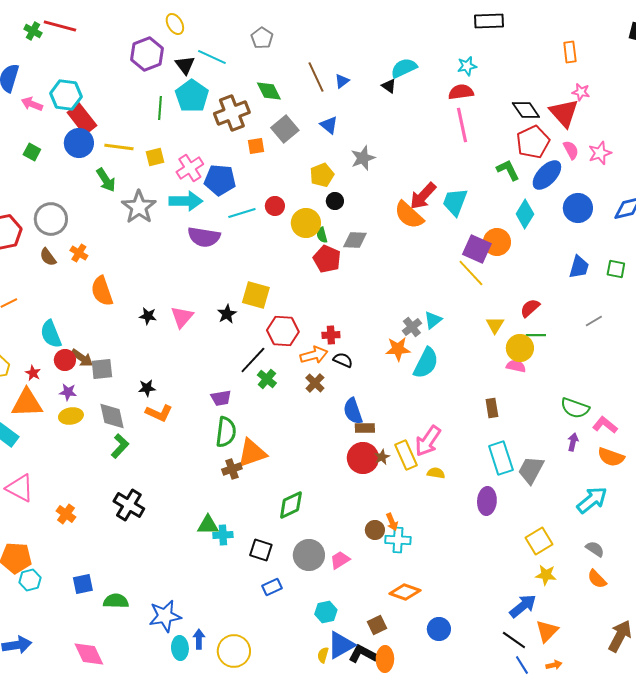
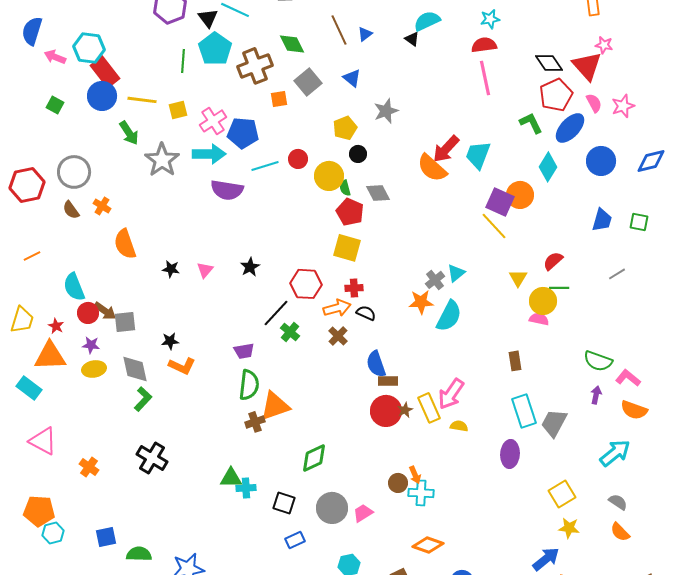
gray diamond: (355, 240) -> (378, 193), turned 60
yellow square: (256, 295) -> (347, 248), moved
pink triangle: (182, 317) -> (205, 270), size x0.7

